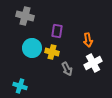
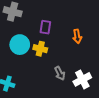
white cross: (93, 63) -> (82, 79), moved
gray arrow: (67, 69) -> (60, 73), moved

